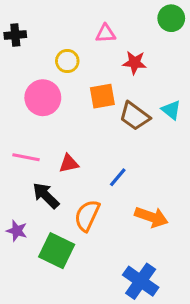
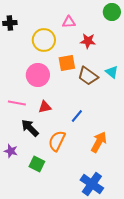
yellow circle: (67, 61) -> (44, 40), size x1.5
pink circle: (43, 98) -> (38, 75), moved
orange arrow: (151, 217) -> (99, 142), turned -80
green square: (57, 251) -> (37, 164), size x0.7

